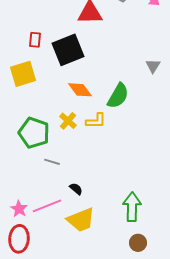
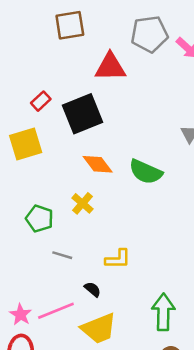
red rectangle: (35, 40) -> (41, 101), turned 42
green semicircle: (118, 96) -> (146, 172), turned 84
yellow L-shape: (96, 121) -> (118, 259), moved
green pentagon: (34, 133) -> (40, 219), size x0.7

